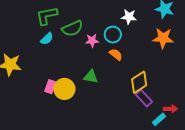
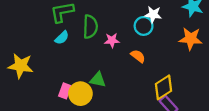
green semicircle: (72, 28) -> (90, 27), turned -65
cyan circle: (113, 35) -> (144, 26), moved
green triangle: (91, 77) -> (98, 80), moved

